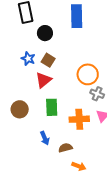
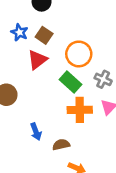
orange circle: (88, 74) -> (79, 54), moved
green rectangle: (52, 107) -> (71, 82), moved, turned -48

